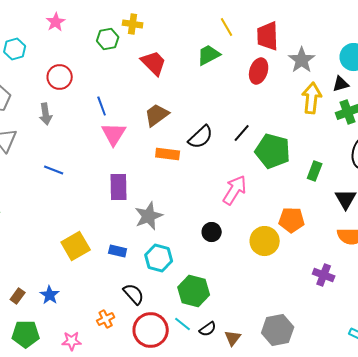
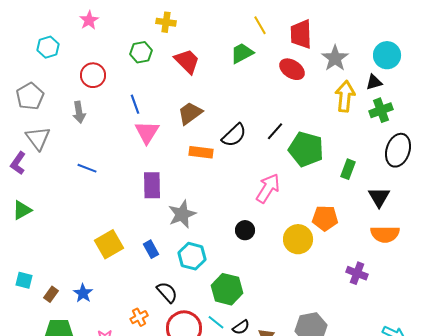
green hexagon: (108, 39) -> (141, 52), moved
red ellipse: (259, 71) -> (292, 69), turned -75
blue rectangle: (118, 251) -> (151, 249), turned 48

